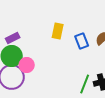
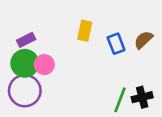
pink circle: (27, 65) -> (44, 65), moved

